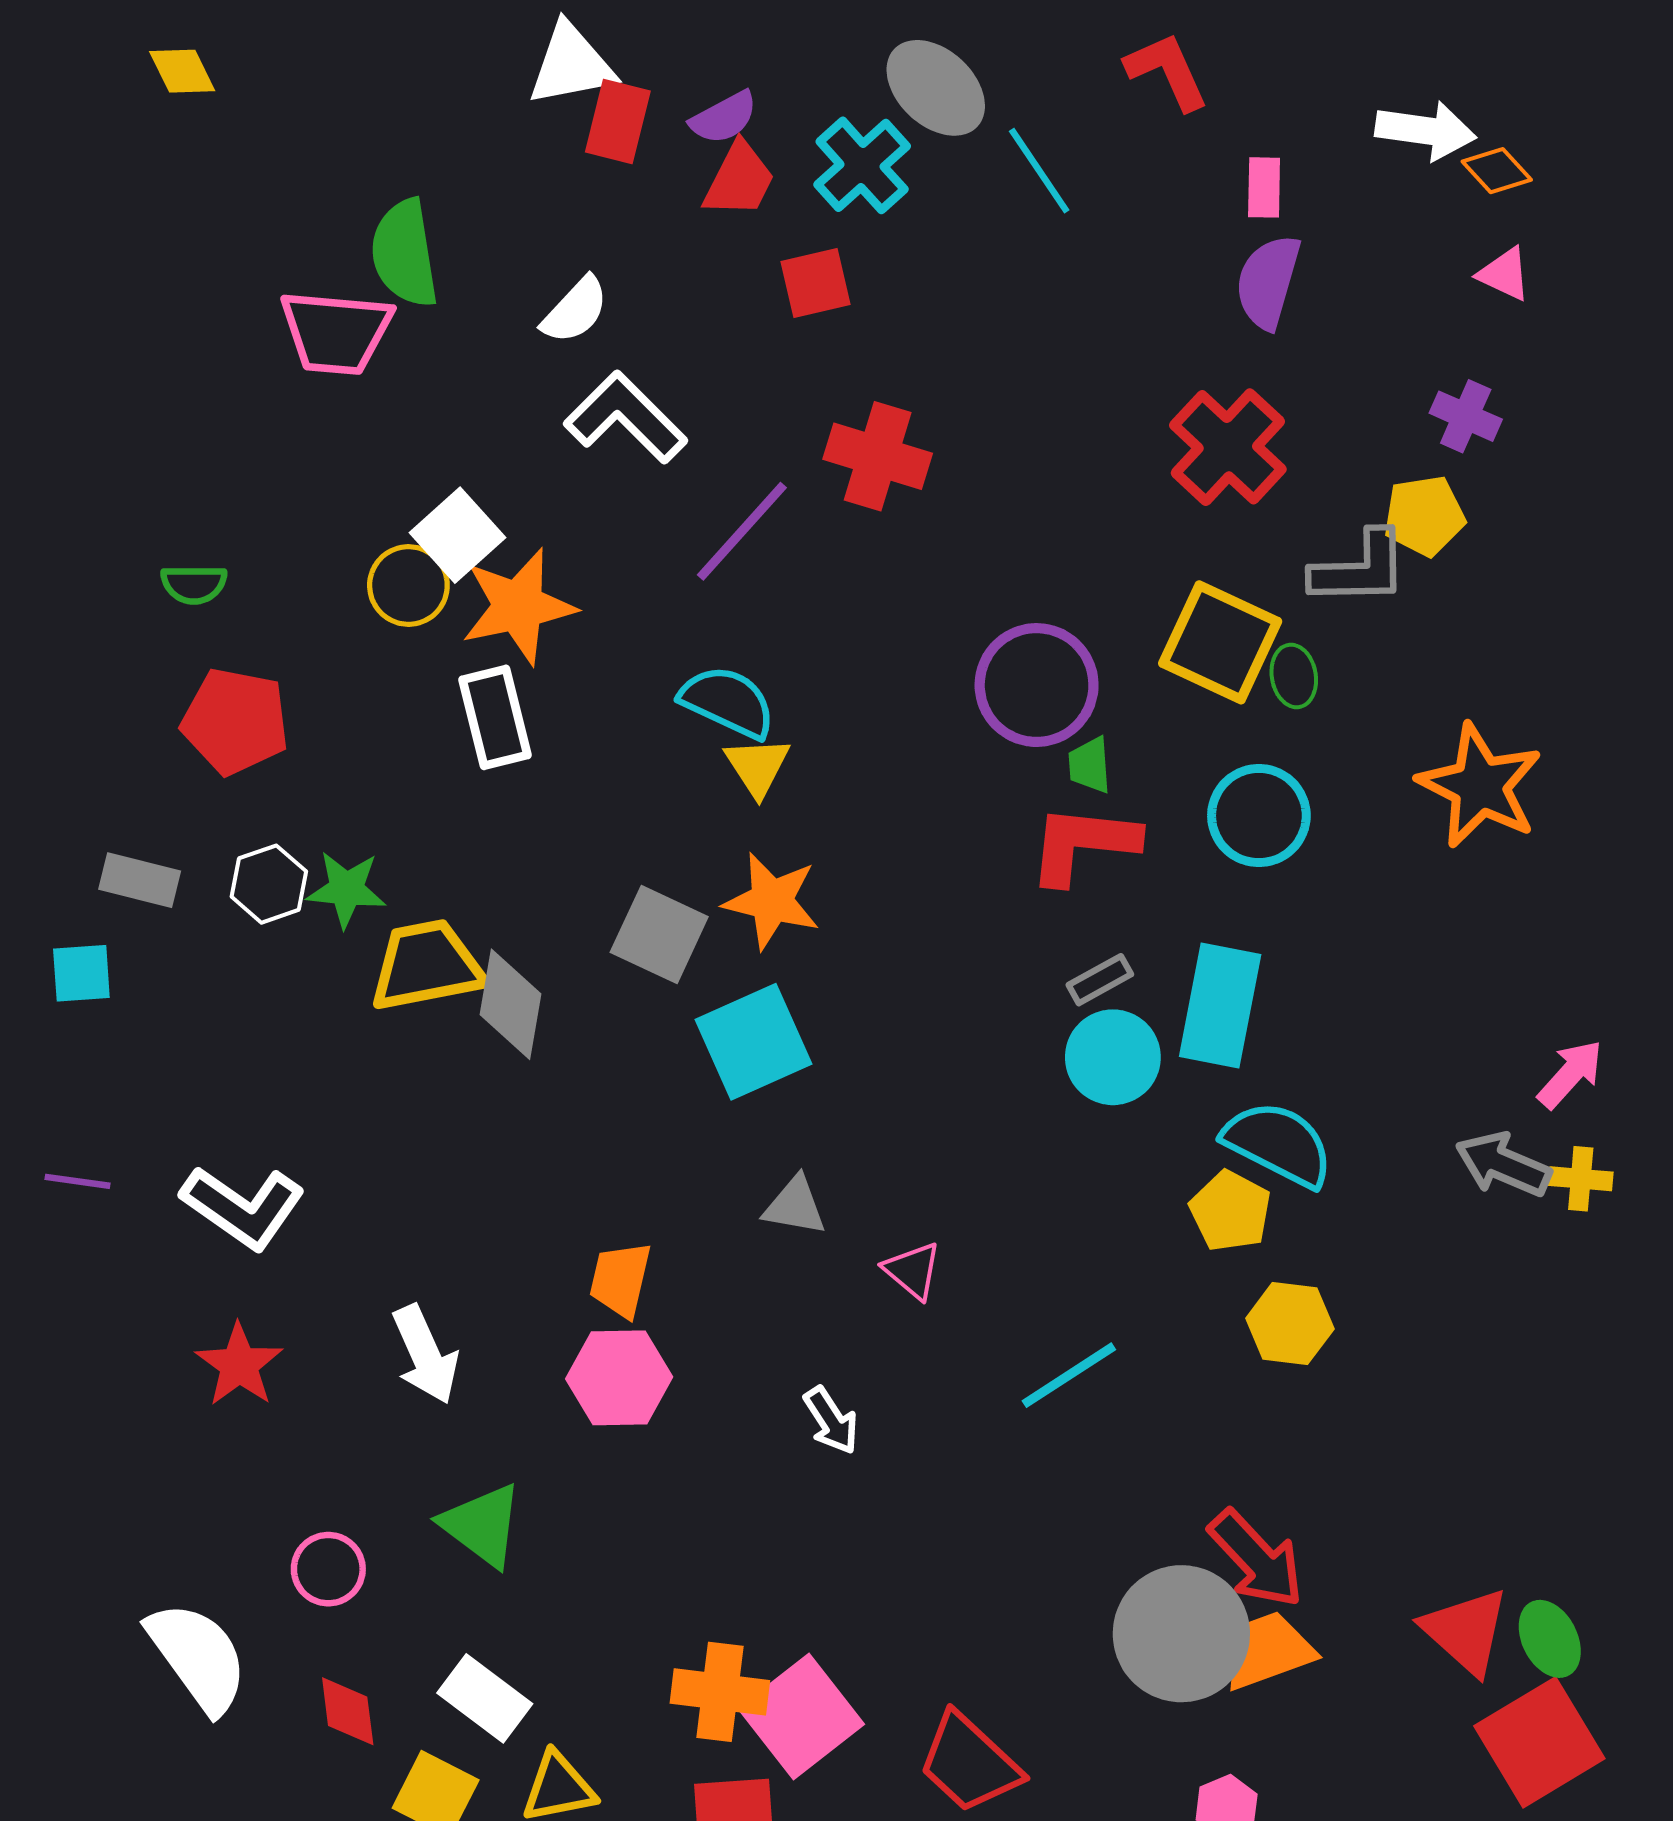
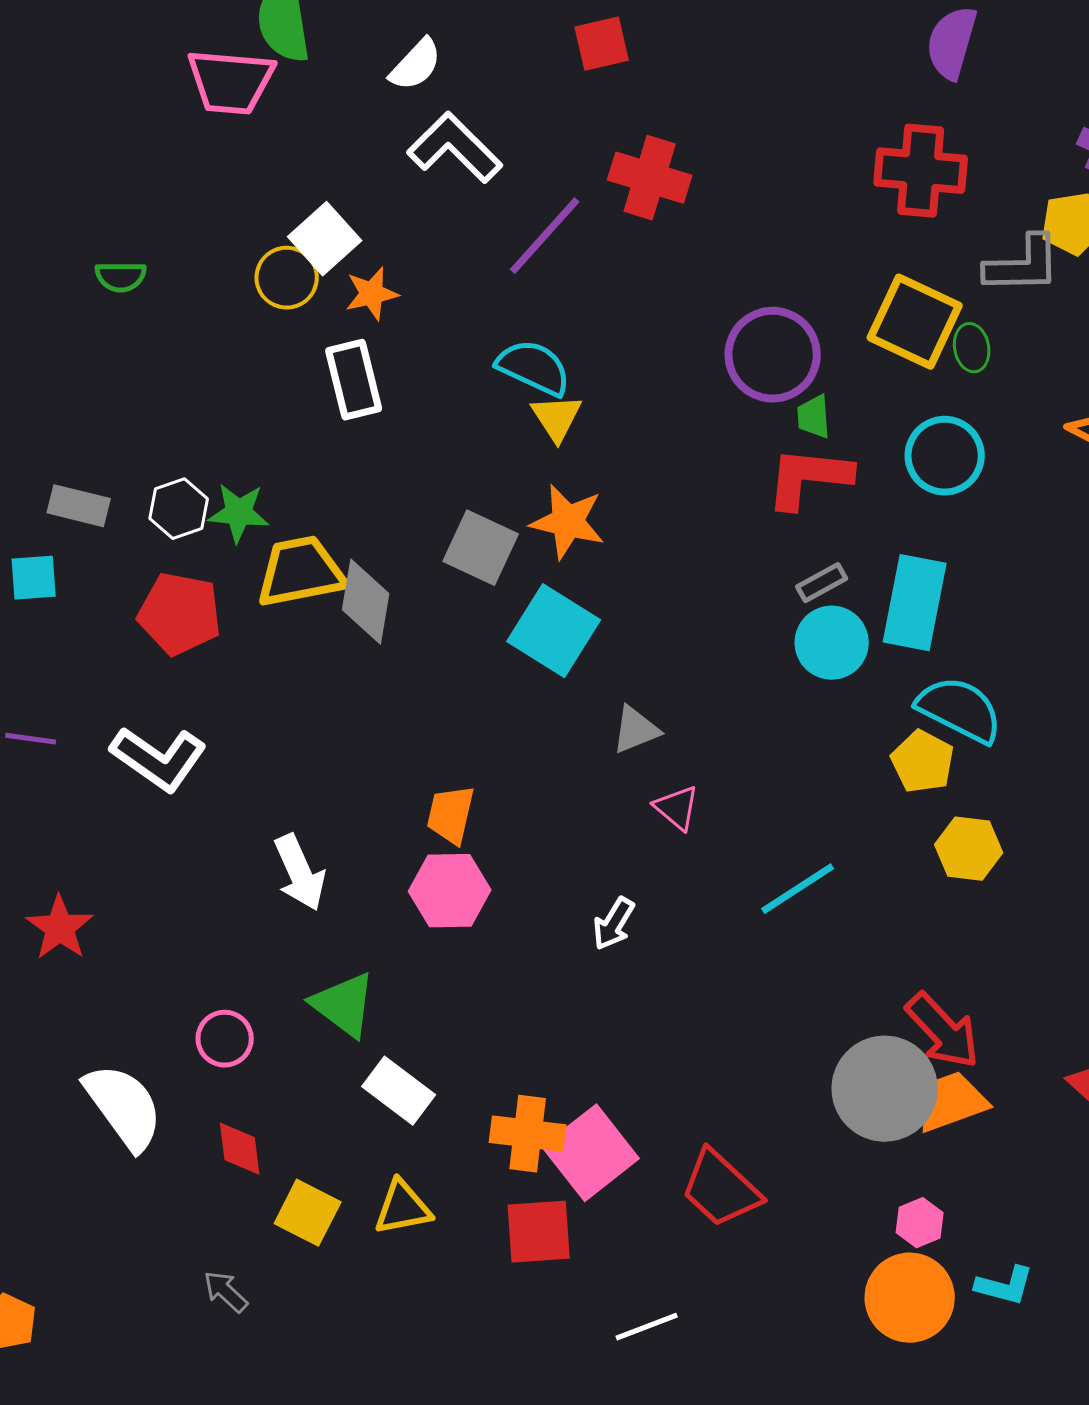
red cross: (1228, 447) -> (921, 171), turned -38
orange star: (518, 606) -> (372, 294), size x0.6
red pentagon: (235, 721) -> (180, 614), moved
cyan square: (754, 1042) -> (554, 631), turned -34
gray triangle: (795, 1206) -> (636, 730), moved, turned -32
red star: (239, 1365) -> (60, 928), moved
white arrow: (831, 1420) -> (614, 924), turned 64
white rectangle: (485, 1698) -> (399, 1091), moved

